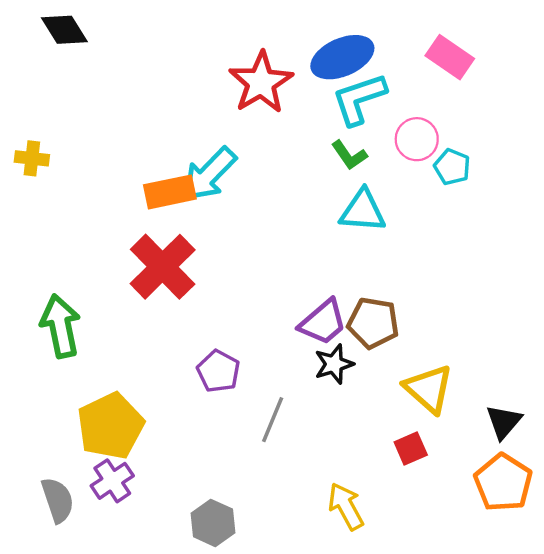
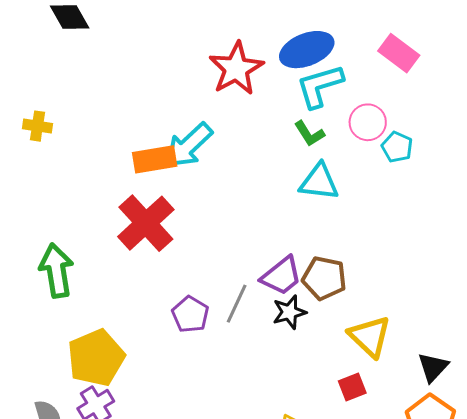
gray line: (273, 420) -> (237, 304), moved

